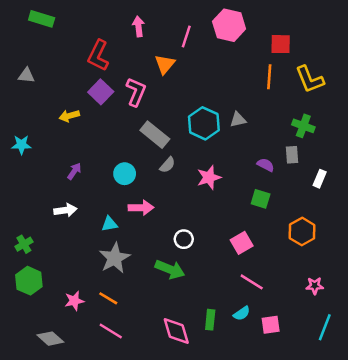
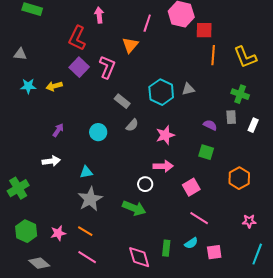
pink arrow: (138, 26) -> (99, 15), moved
red square: (281, 44) -> (204, 30), moved
gray rectangle: (155, 135) -> (122, 101), size x0.7
cyan star: (21, 145) -> (28, 86), moved
white rectangle: (320, 179) -> (253, 125), moved
pink arrow: (141, 208) -> (163, 166), moved
green cross: (24, 244) -> (18, 188), size x1.5
green hexagon: (29, 281) -> (26, 231), moved

